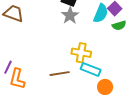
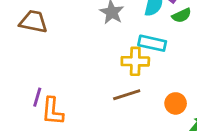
cyan rectangle: (91, 69) -> (152, 43), moved
brown line: (60, 74) -> (127, 95), moved

